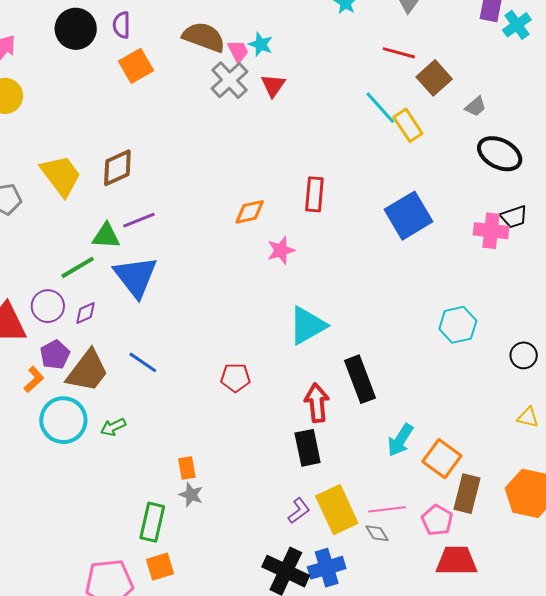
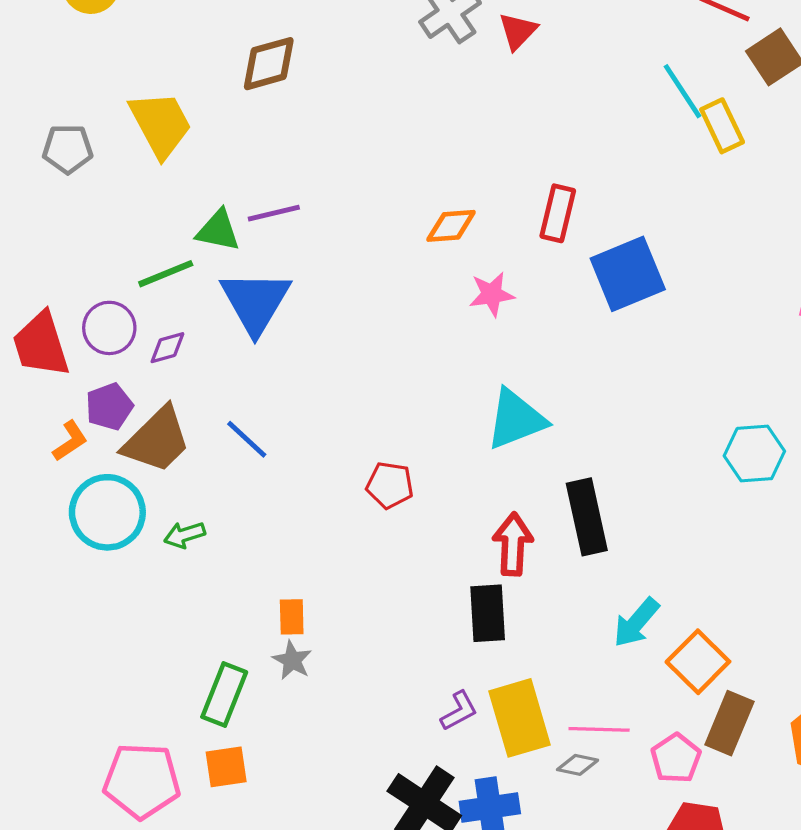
brown diamond: (117, 168) -> (269, 64), moved
blue square: (408, 216) -> (628, 274), moved
gray diamond: (377, 533) -> (578, 765), turned -55

